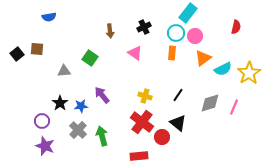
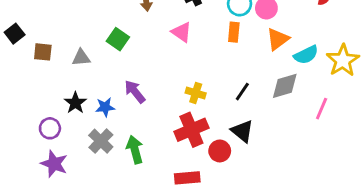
brown square: (37, 49) -> (43, 52), moved
gray diamond: (210, 103) -> (285, 86), moved
red cross: (142, 122) -> (191, 130), turned 30

